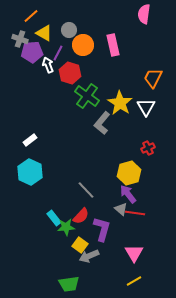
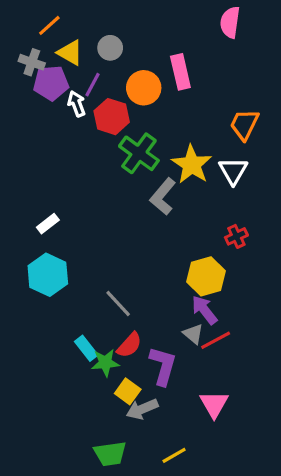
orange circle: (83, 45) -> (144, 88), moved
gray line: (86, 190) -> (118, 304), moved
red line: (135, 213) -> (216, 340), turned -36
yellow line: (134, 281) -> (174, 455), moved

